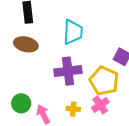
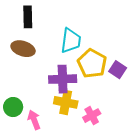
yellow pentagon: (104, 81) -> (92, 63), moved
yellow cross: (73, 109) -> (66, 102), moved, size x1.6

